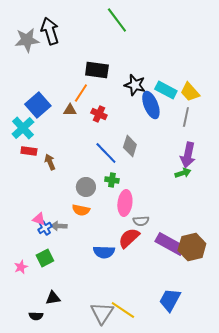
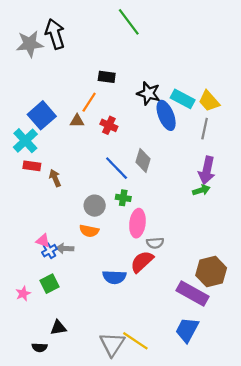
black rectangle: (97, 70) -> (107, 77), size x0.7
purple rectangle: (170, 244) -> (192, 294), moved

